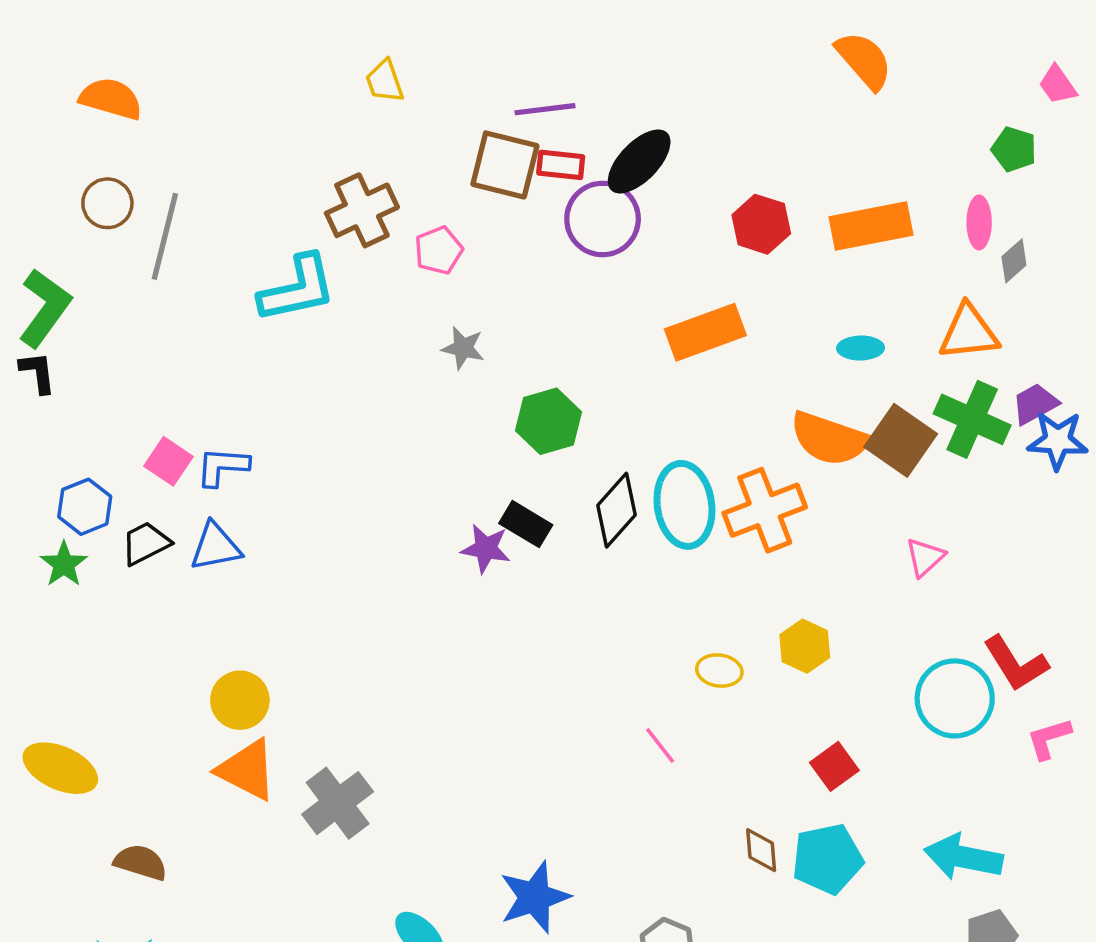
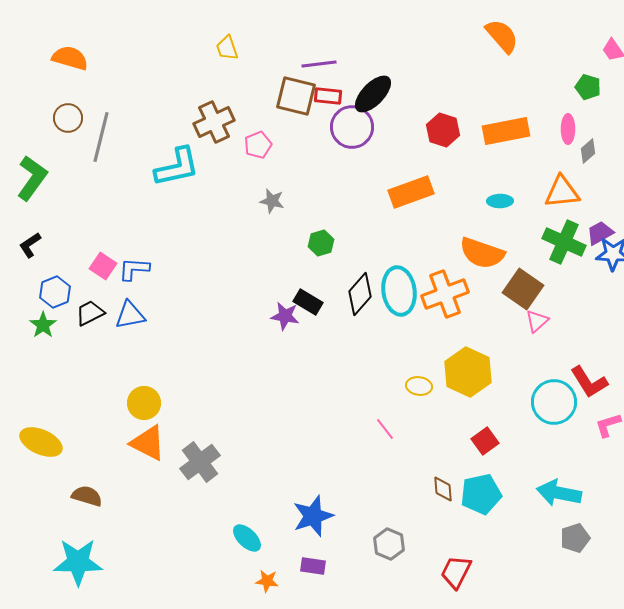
black L-shape: (38, 372) -> (30, 245), moved, turned -116
green hexagon: (548, 421) -> (321, 243), size x0.7
brown square: (901, 440) -> (523, 289), moved
yellow hexagon: (805, 646) -> (468, 372), size x1.6

